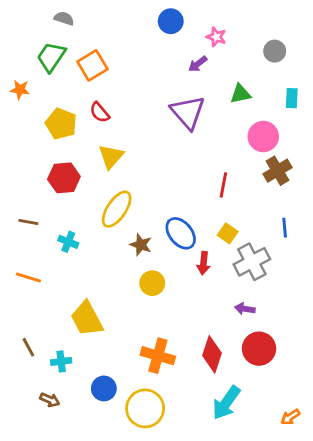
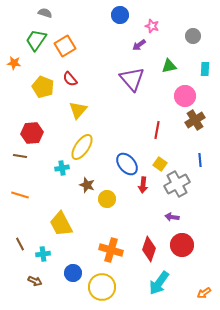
red hexagon: (64, 178) -> (32, 133), moved
cyan cross: (68, 242) -> (62, 168), moved, turned -32
brown star: (141, 245) -> (87, 185), moved

